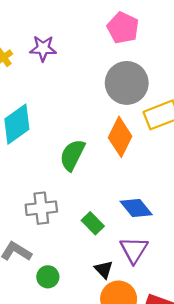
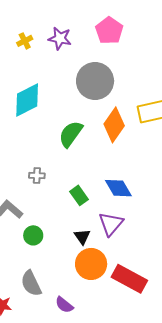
pink pentagon: (123, 28) -> (109, 31), moved
gray circle: (127, 83) -> (95, 81), moved
gray cross: (41, 208) -> (37, 176), size x0.6

